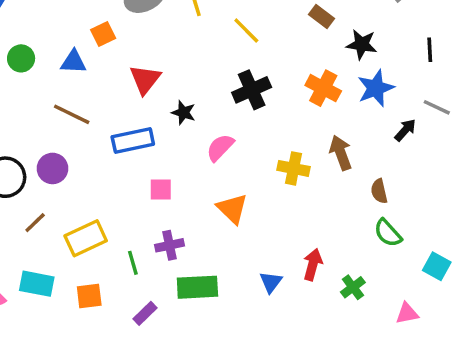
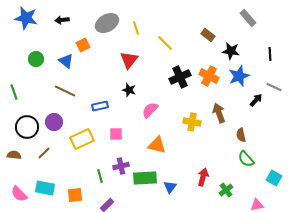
blue triangle: (73, 62) -> (66, 61), turned 35
red triangle: (145, 79) -> (129, 60), moved
black cross: (252, 90) -> (180, 77), moved
blue rectangle: (133, 141) -> (100, 106), size x0.7
orange triangle: (232, 209) -> (157, 145), turned -30
yellow rectangle: (86, 238) -> (82, 139), moved
blue triangle: (271, 282) -> (170, 187), moved
green rectangle: (197, 287) -> (145, 178), moved

